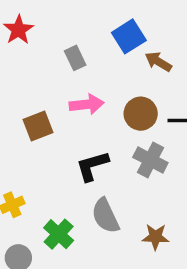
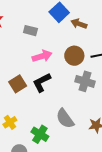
gray rectangle: (75, 58) -> (30, 31), turned -40
brown square: (38, 126) -> (18, 84), moved
black L-shape: (92, 166) -> (42, 82), moved

